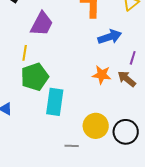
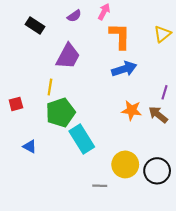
blue arrow: (110, 37) -> (124, 69), moved
cyan rectangle: (55, 102) -> (82, 139), turned -40

